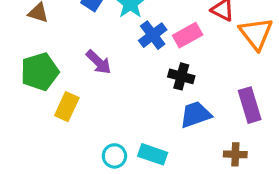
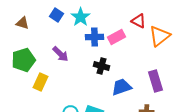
orange triangle: (256, 33) -> (160, 36), turned 30
blue cross: (153, 35) -> (94, 37), turned 36
black cross: (181, 76) -> (102, 66), moved

